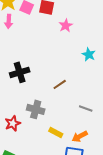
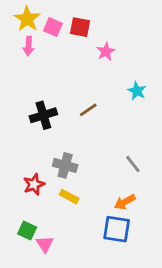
brown line: (60, 84) -> (88, 110), moved
gray line: (86, 108) -> (133, 164), turned 32
yellow rectangle: (56, 132) -> (69, 197), moved

